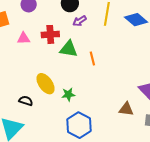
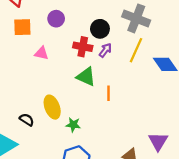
purple arrow: (80, 21) -> (105, 50), turned 144
red cross: (50, 34) -> (83, 47), moved

